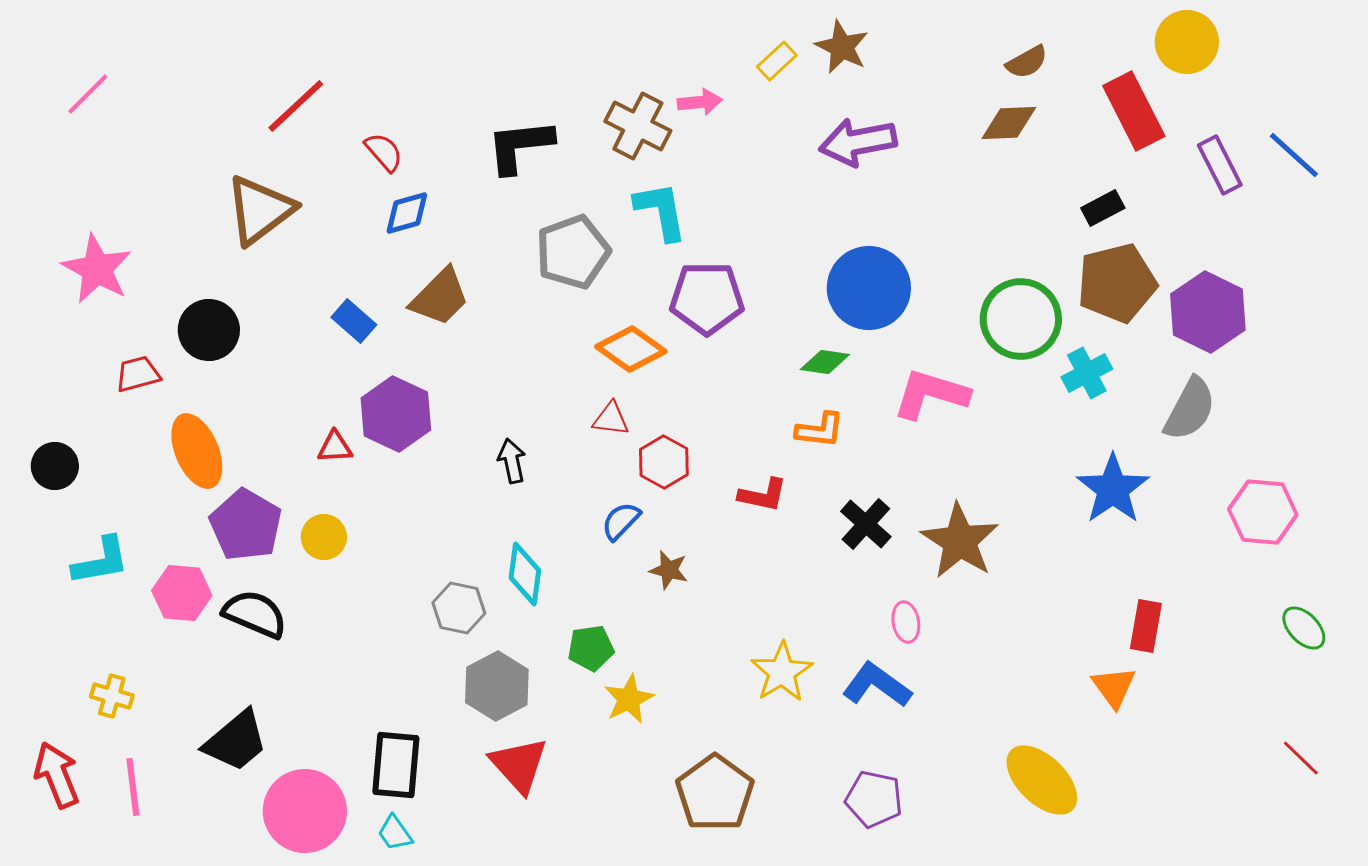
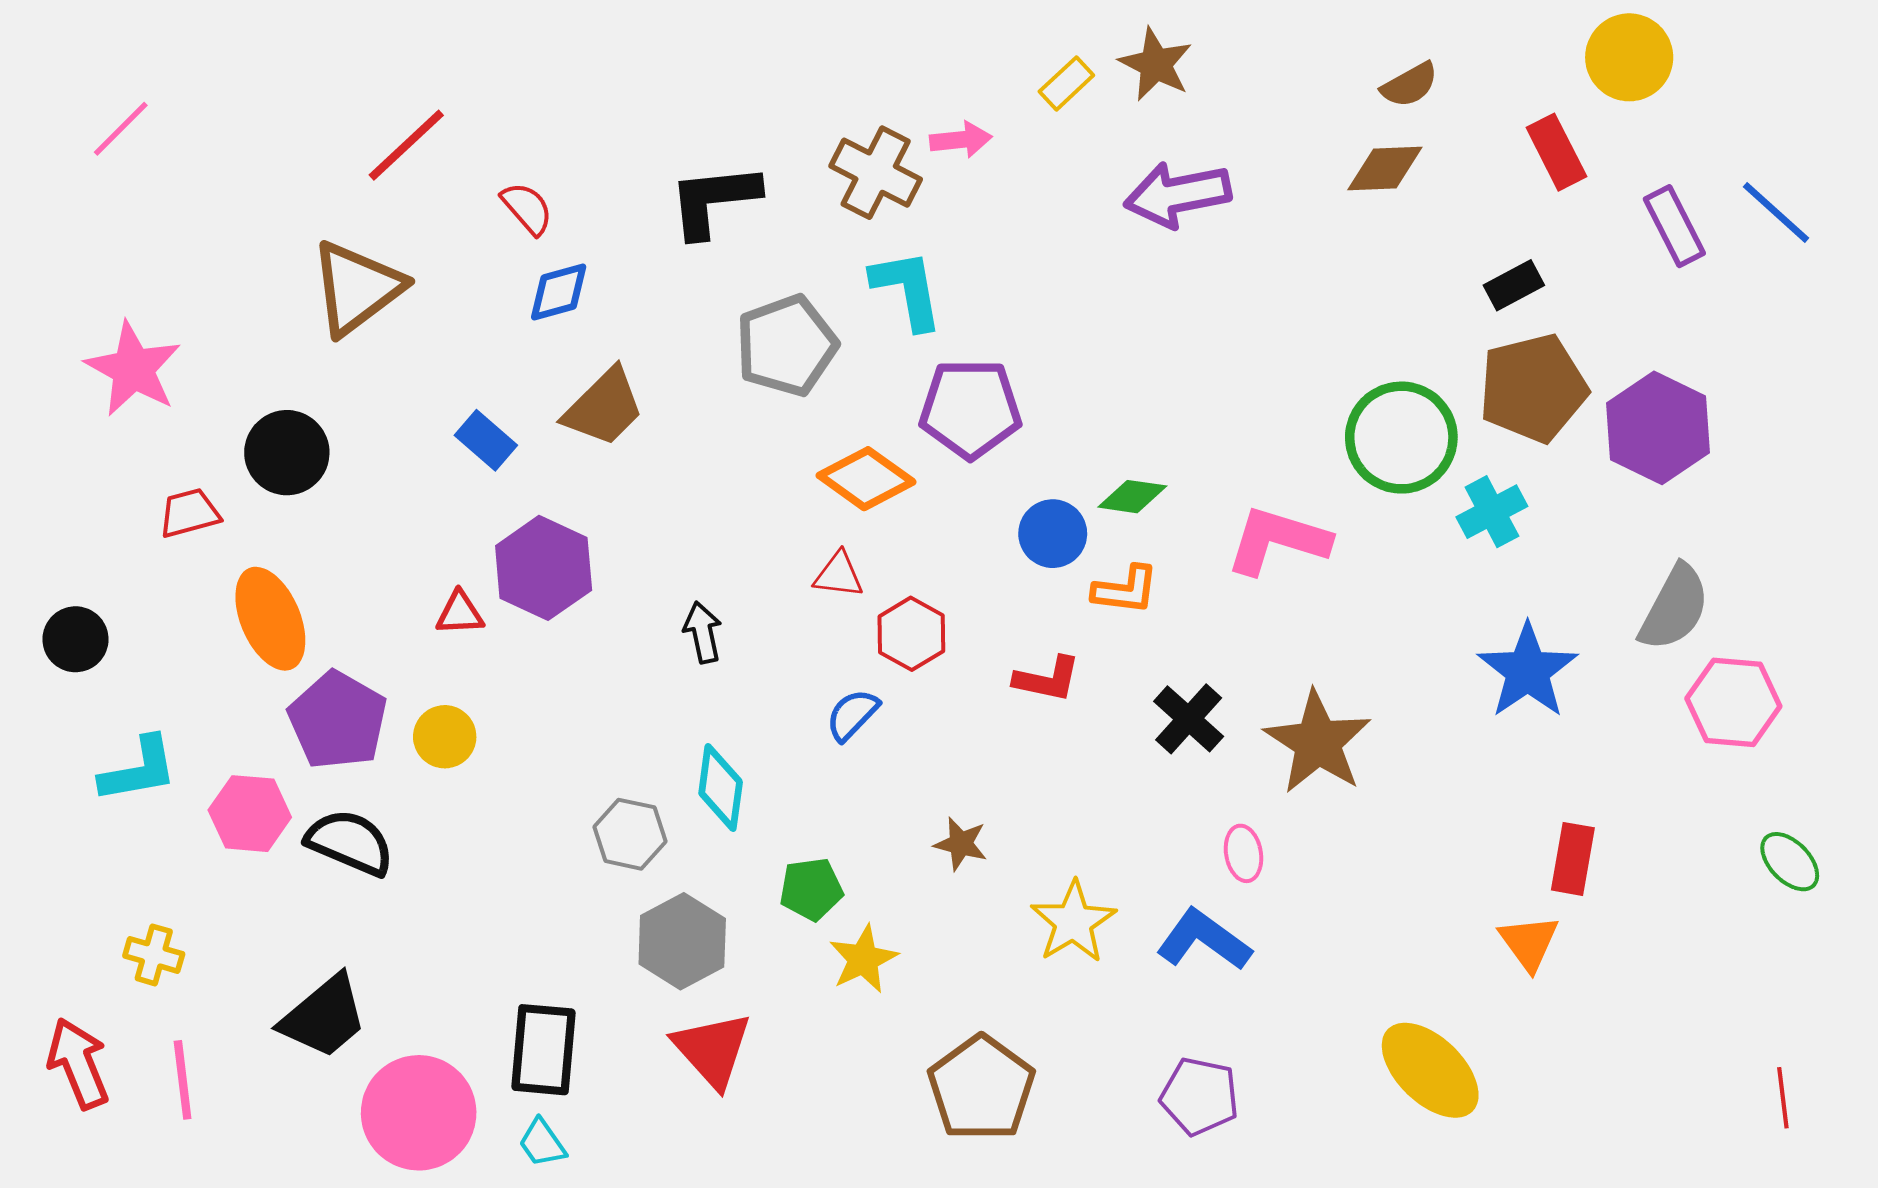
red rectangle: (1134, 111) -> (1556, 152), size x0.7
blue circle: (869, 288) -> (1053, 534), moved, size x0.6
gray semicircle: (1190, 409) -> (1674, 608), moved
brown star: (669, 570) -> (961, 844), moved
red line: (1301, 758) -> (1783, 1098), moved, turned 39

